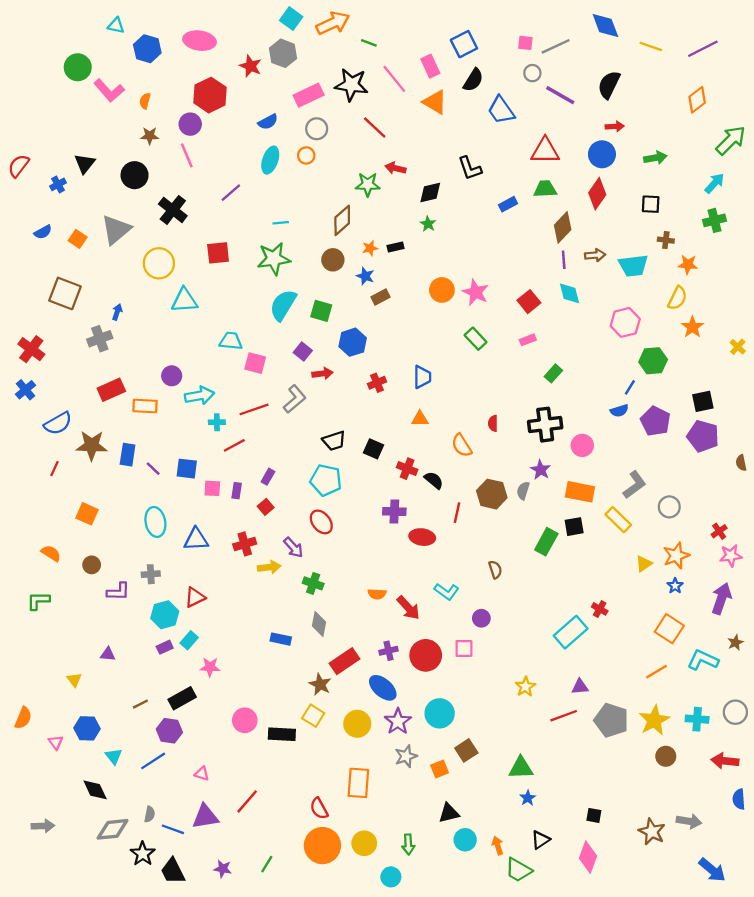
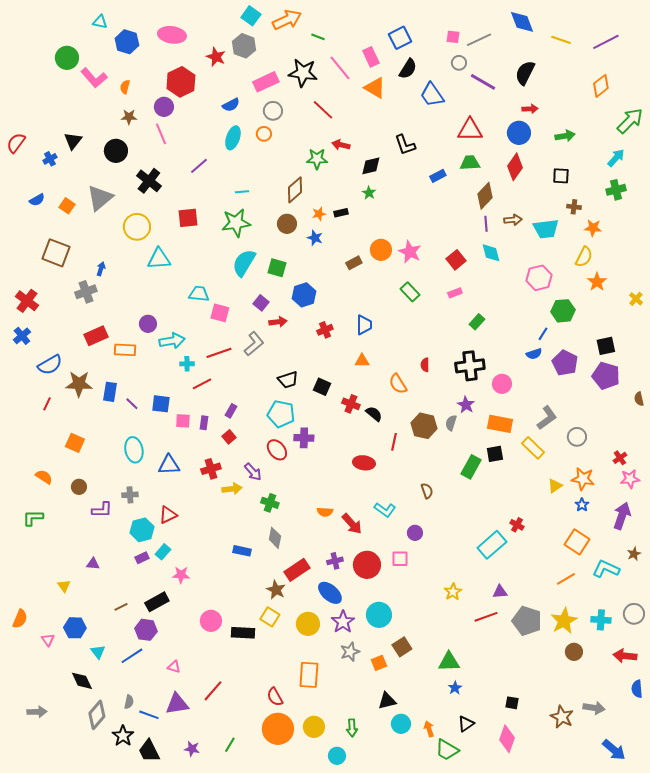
brown rectangle: (380, 297) -> (354, 263), moved
purple cross: (394, 512) -> (304, 438), moved
orange star: (676, 556) -> (583, 479), turned 30
gray diamond: (113, 829) -> (97, 715), turned -44

